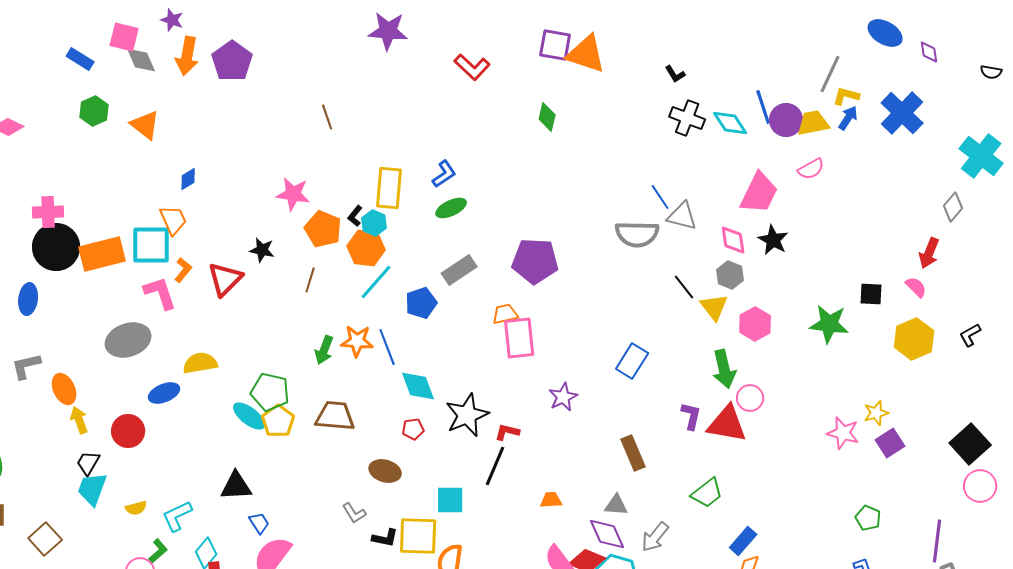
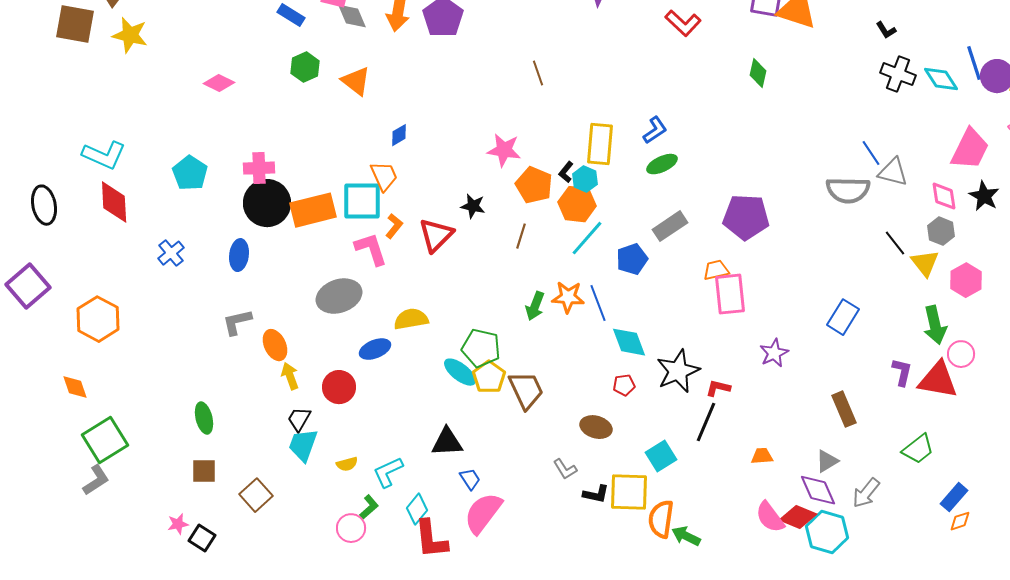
brown trapezoid: (335, 416) -> (526, 390), moved, turned 60
cyan square: (450, 500) -> (661, 456), turned -32
gray triangle: (616, 505) -> (827, 461), turned -35

